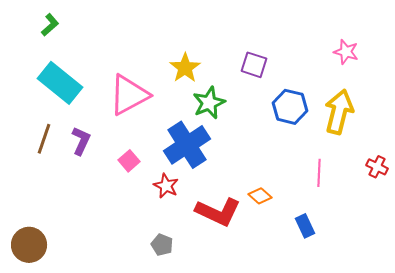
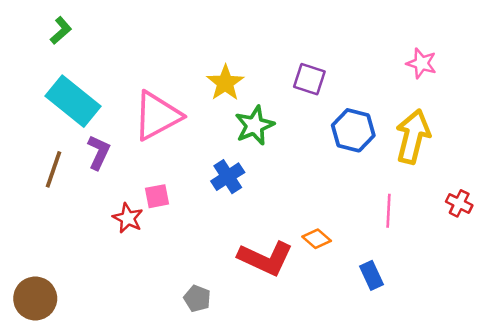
purple L-shape: (81, 141) -> (99, 152), moved
blue cross: (187, 145) -> (228, 177), size x0.6
pink square: (129, 161) -> (157, 196), turned 30
red star: (166, 186) -> (128, 218), moved

